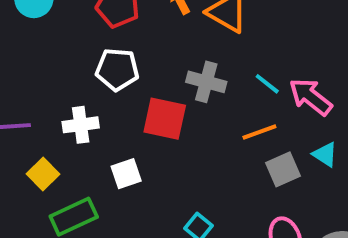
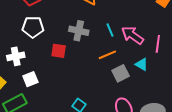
cyan line: (267, 84) -> (110, 30), turned 32
red square: (165, 119) -> (59, 51), size x0.7
white square: (126, 174) -> (30, 79), moved

